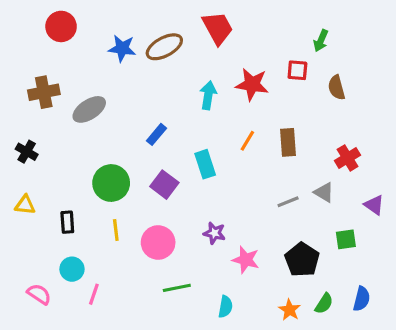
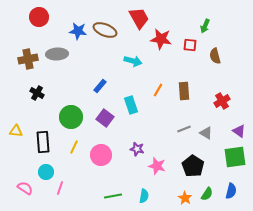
brown ellipse: (164, 47) -> (105, 30), turned 50
red star: (252, 84) -> (161, 39), moved
cyan arrow: (208, 95) -> (133, 61), turned 96
gray ellipse: (89, 109) -> (57, 54), moved, turned 30
black cross: (27, 152) -> (37, 93), moved
gray triangle: (324, 192) -> (206, 133), moved
black rectangle: (67, 222) -> (43, 142), size x1.5
yellow line: (116, 230) -> (74, 147), turned 32
green square: (346, 239) -> (235, 157), moved, size x1.6
green line: (177, 288) -> (113, 196), moved

